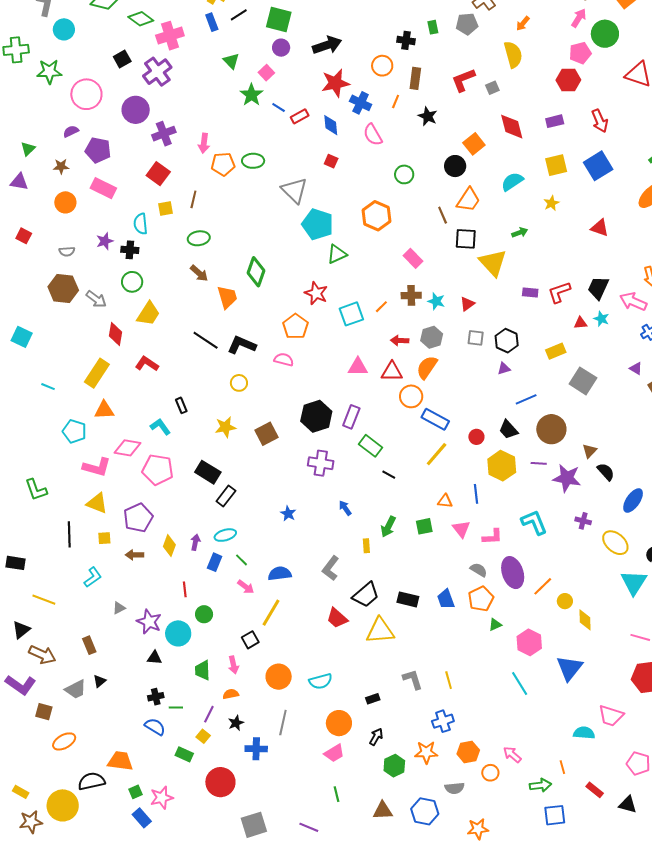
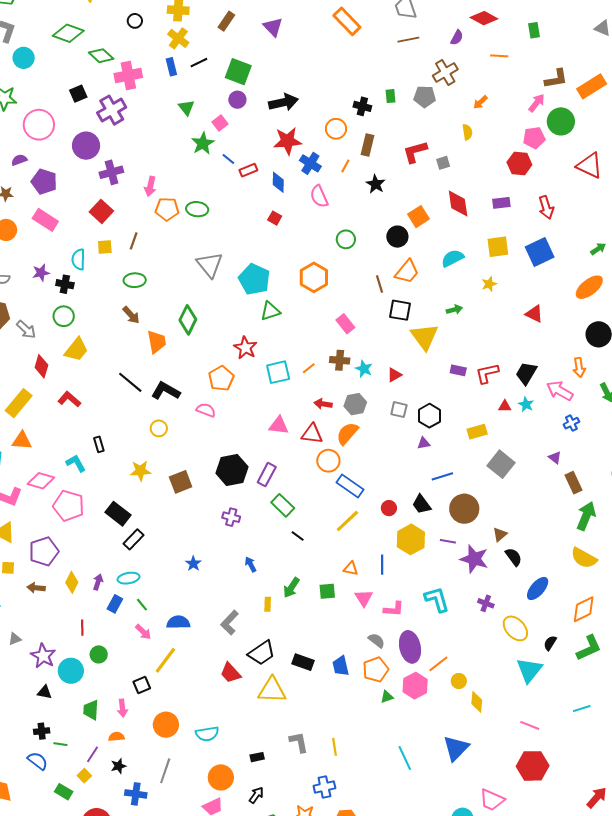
yellow semicircle: (513, 55) -> (467, 132), size x0.6
gray triangle: (294, 190) -> (210, 265), moved
purple cross: (321, 463) -> (231, 517), size x0.7
pink hexagon: (529, 642) -> (415, 686), moved

